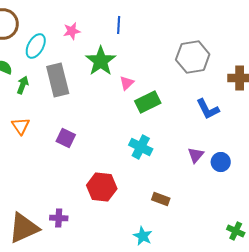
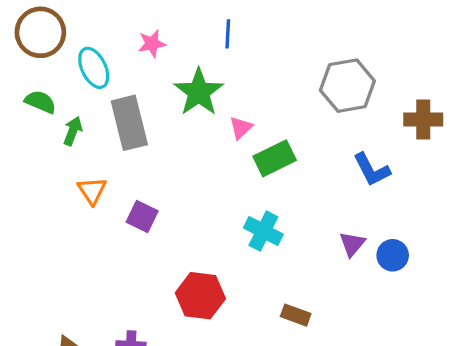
cyan ellipse: (36, 46) -> (94, 68), turned -55
orange triangle: (21, 126) -> (92, 191), moved

